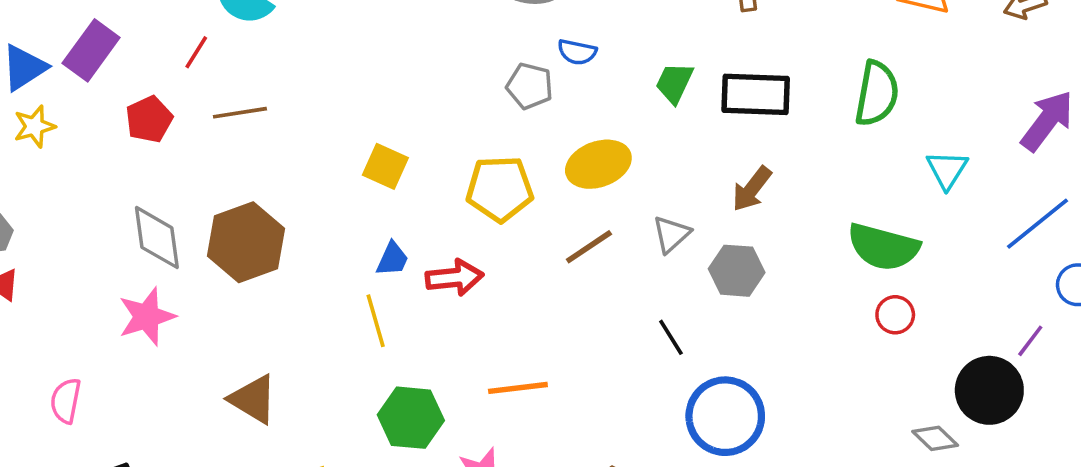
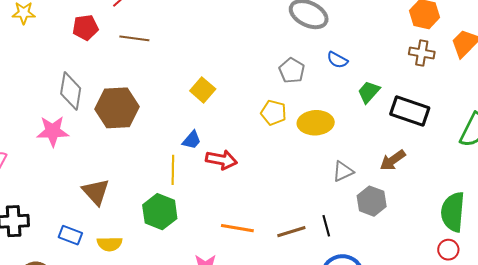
blue semicircle: (577, 52) -> (337, 60), moved
yellow pentagon: (500, 189) -> (274, 113), moved, size x0.7
brown line: (589, 247) -> (291, 232), moved
green semicircle: (883, 247) -> (453, 212), turned 63
green hexagon: (411, 418) -> (160, 212), moved

